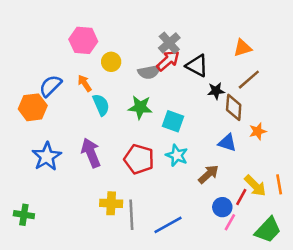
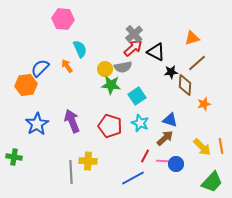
pink hexagon: (83, 40) -> (63, 19), moved
yellow circle: (111, 62) -> (105, 69), moved
gray semicircle: (149, 72) -> (123, 67), moved
cyan semicircle: (101, 105) -> (80, 49), moved
cyan square: (173, 121) -> (137, 96), turned 36
blue triangle: (227, 143) -> (170, 120), moved
red line: (241, 197) -> (145, 156), moved
green cross: (24, 215) -> (14, 157), moved
gray line: (131, 215) -> (71, 172), moved
pink line: (230, 222) -> (163, 161), moved, turned 64

